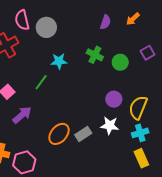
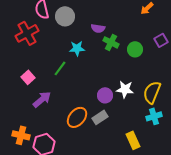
purple semicircle: (105, 22) -> (98, 28), moved, turned 80
purple circle: (114, 99) -> (105, 95), moved
white star: (110, 125) -> (125, 89), moved
yellow rectangle: (141, 158) -> (133, 140), moved

